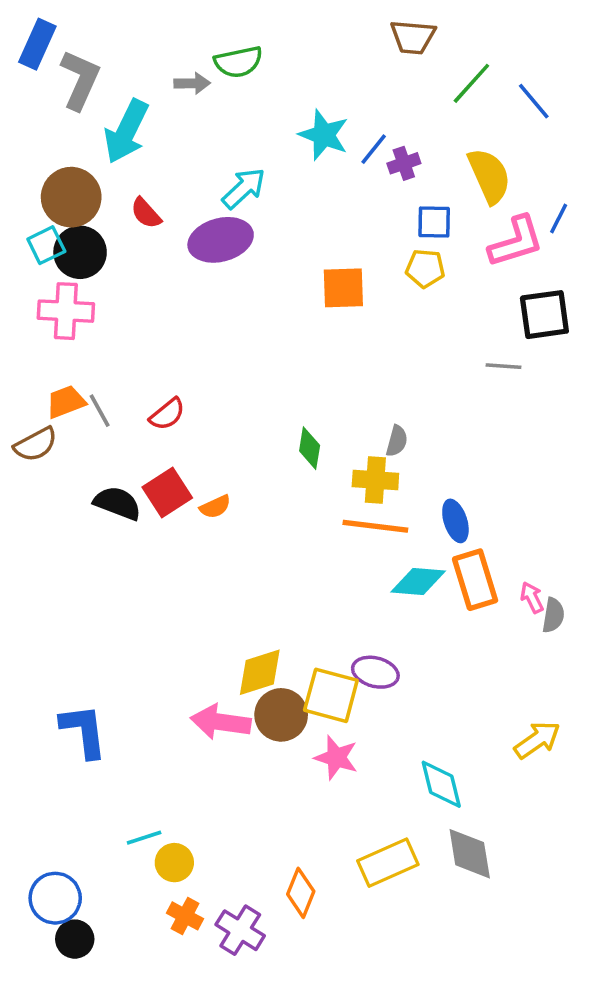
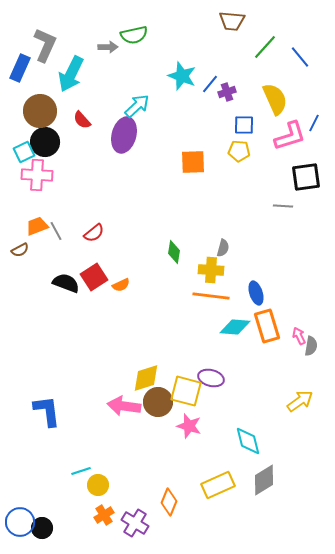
blue rectangle: (37, 44) -> (20, 68), moved
purple ellipse: (221, 240) -> (124, 135), turned -60
cyan square: (46, 245) -> (24, 152), moved
brown semicircle: (36, 444) -> (20, 250), size x0.7
yellow arrow: (537, 740) -> (300, 401), moved
gray diamond: (470, 854) -> (264, 480), turned 68
blue circle: (55, 898) -> (20, 522), moved
orange cross: (185, 916) -> (104, 515), turned 30

